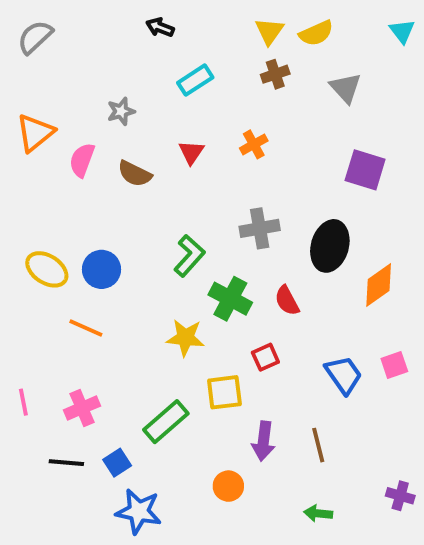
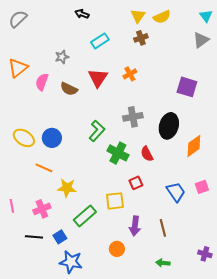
gray triangle: (345, 88) -> (201, 40), moved, turned 36
red triangle: (191, 152) -> (98, 78), size x1.5
yellow star: (185, 338) -> (67, 188), moved

